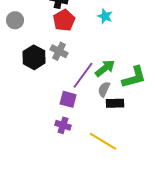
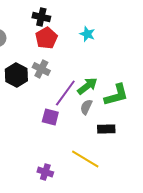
black rectangle: (115, 103) -> (106, 129), moved
purple cross: (63, 125) -> (45, 172), moved

